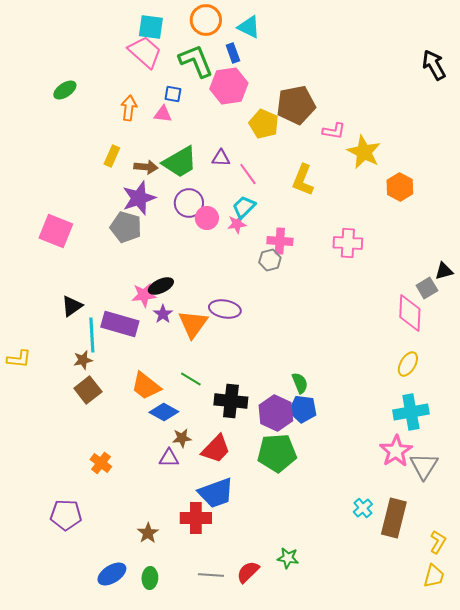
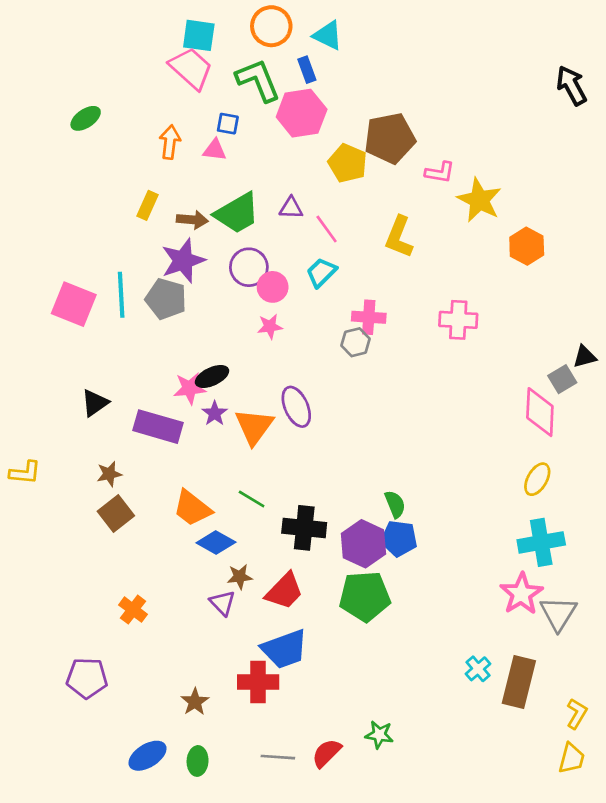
pink star: (237, 224) -> (270, 326), moved
purple ellipse: (225, 309) -> (296, 407), turned 56
cyan line: (92, 335) -> (121, 295), moved
purple triangle: (169, 458) -> (223, 603), turned 45

